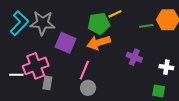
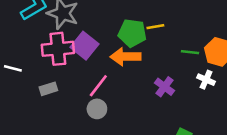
pink cross: (36, 66) -> (58, 49), moved
white cross: (166, 67) -> (206, 80), moved
gray rectangle: (47, 83) -> (48, 89), turned 48

